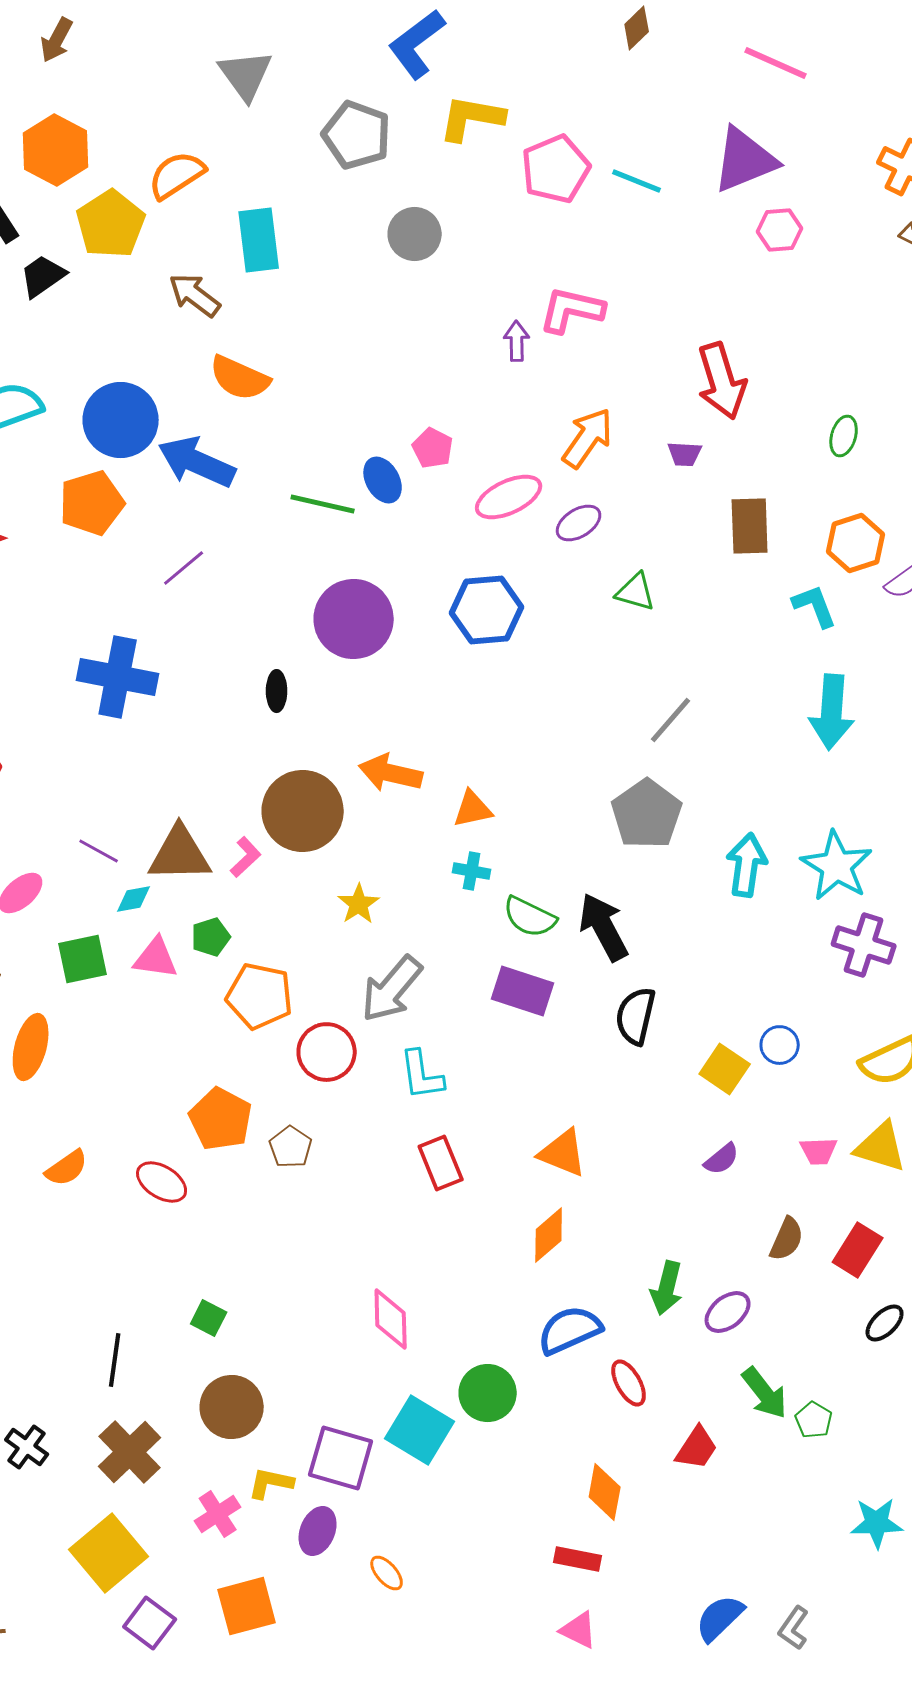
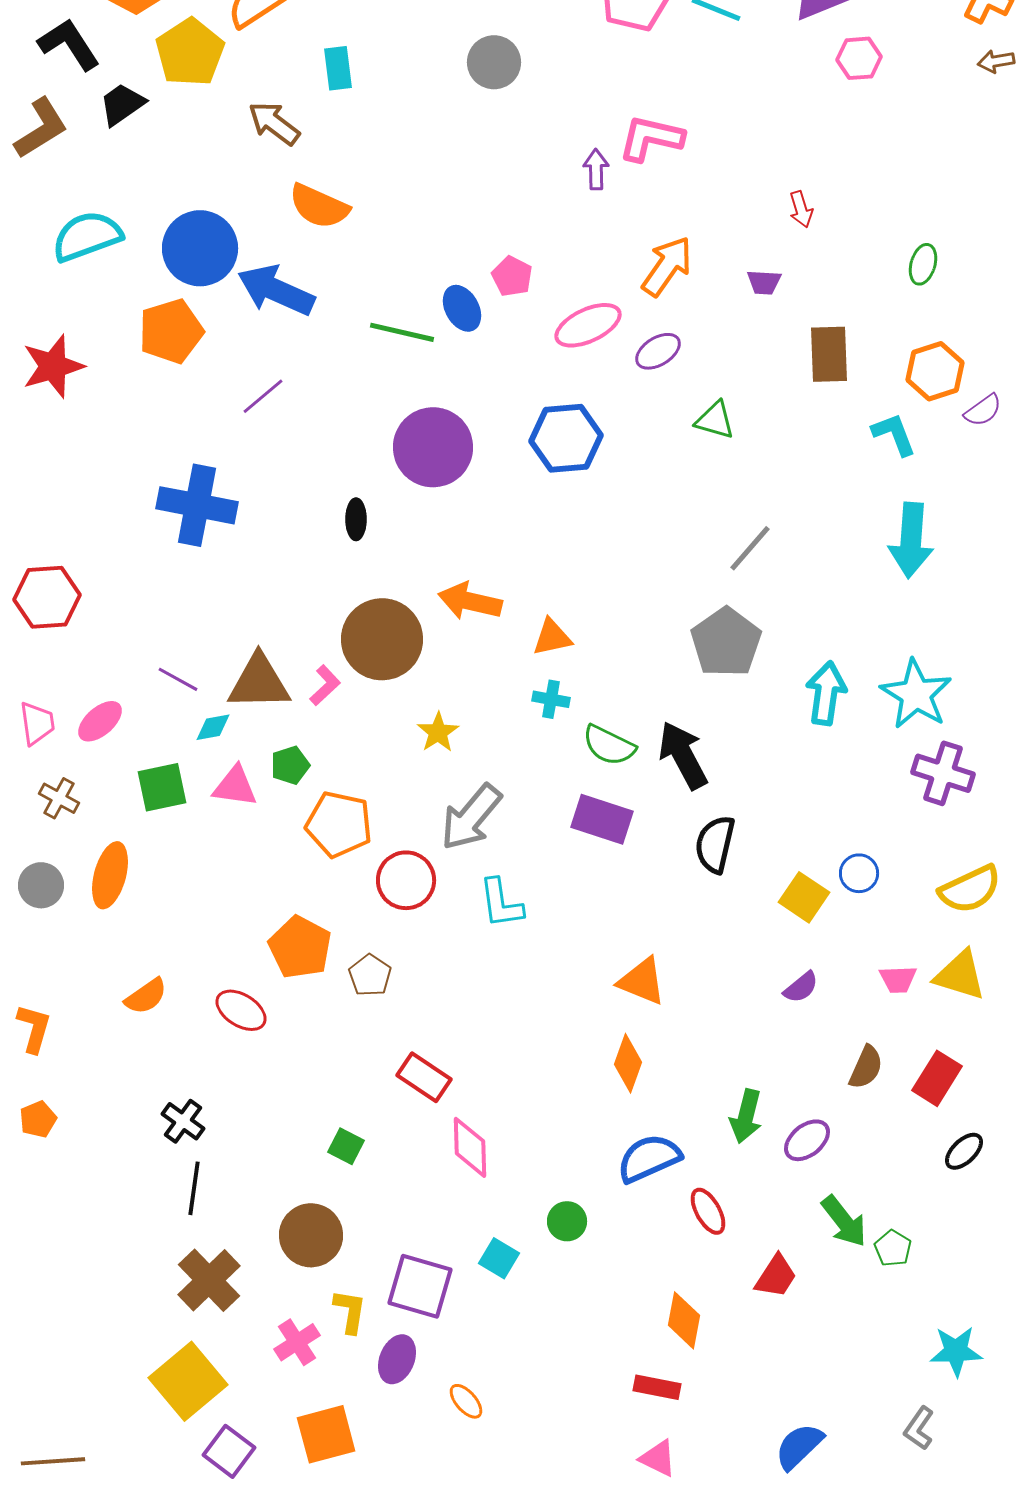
cyan rectangle: (259, 240) -> (338, 68), size x0.7
red arrow: (722, 381) -> (801, 209), size x0.5
red rectangle: (441, 1163) -> (424, 1077), moved, turned -34
orange diamond: (549, 1235) -> (628, 1063), turned -30
green square: (209, 1318) -> (346, 1146), moved
green circle: (488, 1393) -> (567, 1221), size x0.7
cyan square: (420, 1430) -> (499, 1258), size x0.6
black cross: (27, 1447) -> (183, 1121), moved
yellow L-shape: (271, 1483) -> (350, 1311), turned 87
gray L-shape: (794, 1628) -> (919, 1428), moved

